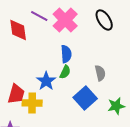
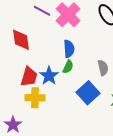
red diamond: (18, 30) -> (21, 40), moved
red trapezoid: (16, 94) -> (29, 77), moved

